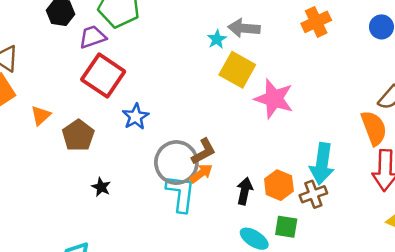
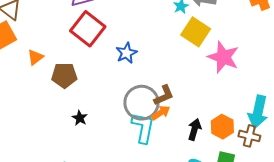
blue star: (136, 117) -> (126, 53), moved
brown pentagon: (78, 135) -> (64, 75), turned 30
brown cross: (313, 194) -> (249, 136), turned 30

